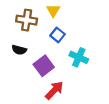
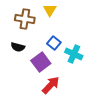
blue square: (57, 35) -> (54, 43), moved

